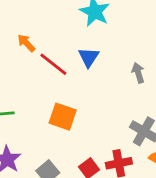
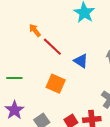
blue triangle: (89, 57) -> (81, 61), moved, turned -35

